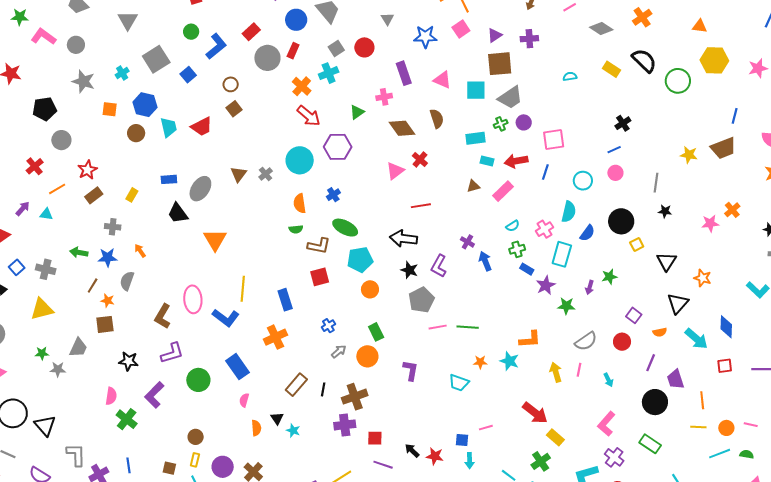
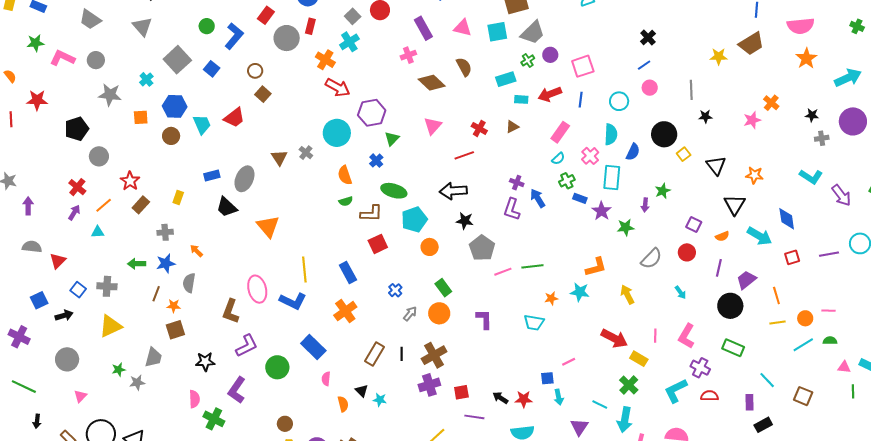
green triangle: (357, 112) -> (392, 139), moved
red cross: (420, 159) -> (479, 128), moved
pink rectangle: (503, 191) -> (560, 132), moved
purple arrow: (23, 209) -> (74, 213), moved
purple L-shape: (439, 266) -> (512, 209), moved
pink line: (579, 370) -> (655, 336), moved
purple trapezoid: (676, 379) -> (746, 280), turned 80

